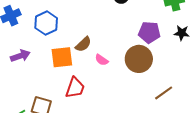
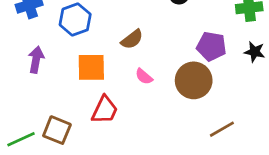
brown semicircle: (83, 44) -> (132, 39), moved
purple arrow: (20, 56) -> (36, 60), turned -66

